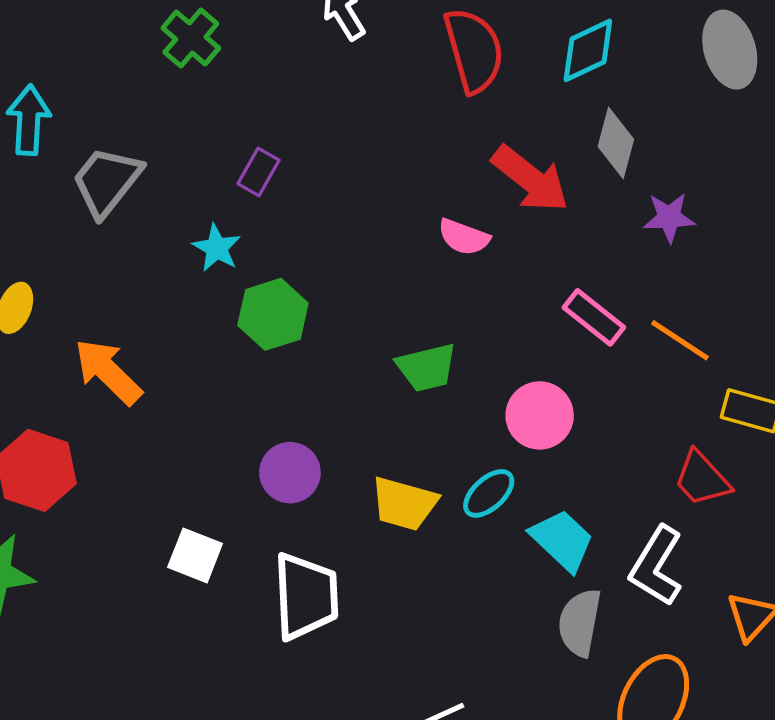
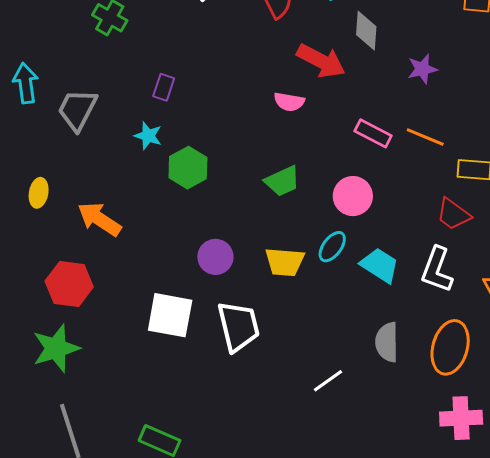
purple star: (669, 217) -> (422, 69), moved
white square: (195, 555) -> (170, 315), size x1.5
gray semicircle: (580, 623) -> (387, 342), moved

